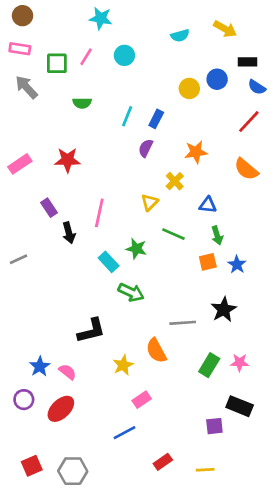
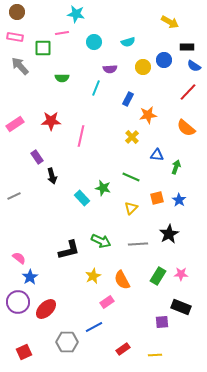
cyan semicircle: (180, 36) -> (128, 42), moved
pink line: (86, 57) -> (62, 33), moved, turned 48
blue rectangle: (156, 119) -> (128, 99), moved
purple semicircle: (146, 148) -> (110, 69), moved, turned -120
yellow triangle: (150, 202) -> (131, 208), moved
pink line: (99, 213) -> (81, 136), moved
green arrow: (217, 235) -> (176, 167), moved, turned -144
green arrow: (131, 292) -> (101, 241), moved
orange semicircle: (156, 351) -> (122, 280), moved
pink semicircle: (68, 372) -> (19, 258), moved
purple circle: (24, 400) -> (18, 302), size x1.5
gray hexagon: (73, 471) -> (67, 342), moved

